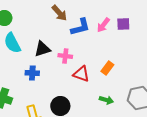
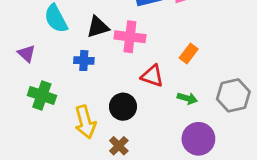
pink cross: (65, 56) -> (130, 37), size x1.5
red triangle: (81, 74) -> (152, 76), moved

